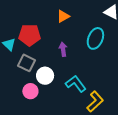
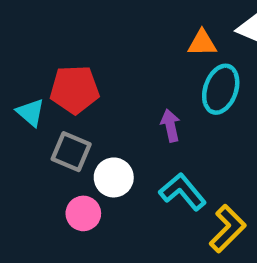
orange triangle: (63, 16) -> (202, 43), moved, turned 32
purple arrow: (63, 49) -> (170, 126), moved

